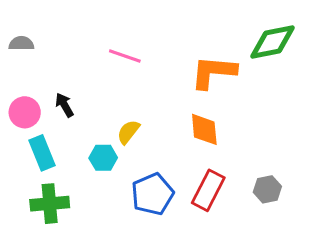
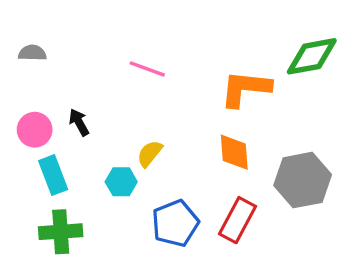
gray hexagon: (267, 189) -> (303, 180), moved, size x1.8

